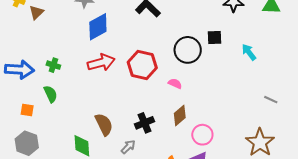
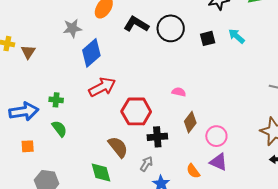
black circle: (188, 50) -> (171, 28), moved
cyan arrow: (249, 52) -> (237, 36), moved
red hexagon: (142, 65) -> (136, 111), moved
orange square: (27, 110) -> (28, 146), moved
black cross: (145, 123) -> (157, 137), turned 30

